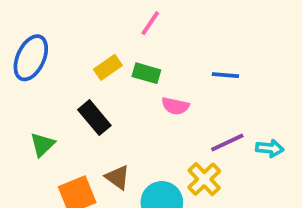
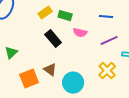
black rectangle: (94, 118) -> (53, 39), moved
purple line: (227, 143) -> (109, 41), moved
yellow cross: (204, 179) -> (107, 71), moved

